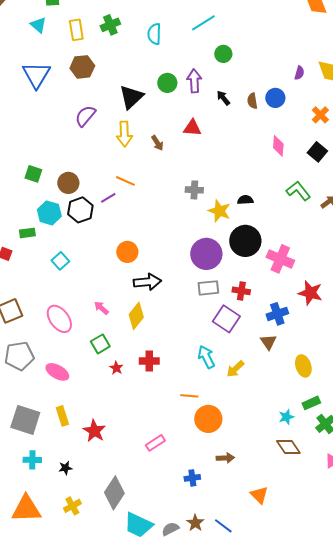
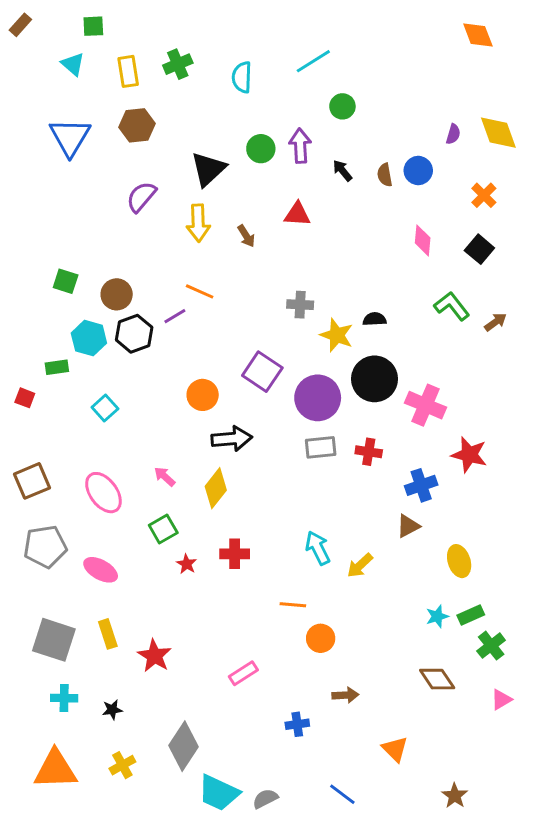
purple square: (226, 319) -> (262, 372), moved
brown triangle: (268, 342) -> (408, 526), turned 36
cyan star: (286, 417) -> (437, 616), moved
orange circle: (208, 419) -> (321, 638), size x0.7
brown star: (195, 523) -> (455, 796), moved

